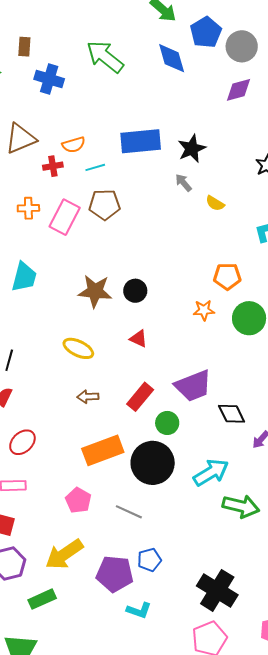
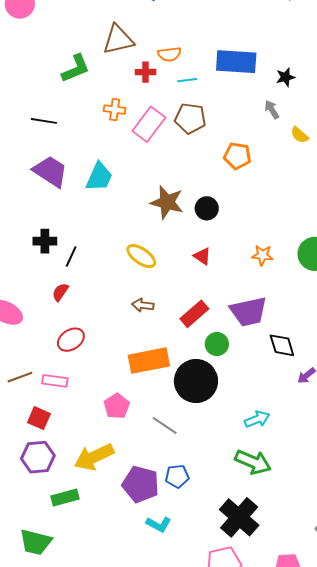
black star: (192, 149) -> (285, 77), size x0.7
orange pentagon: (227, 276) -> (237, 156), moved
orange star: (204, 310) -> (262, 255), moved
cyan arrow: (211, 472) -> (257, 419), moved, size x0.7
green arrow: (241, 506) -> (253, 462), moved

